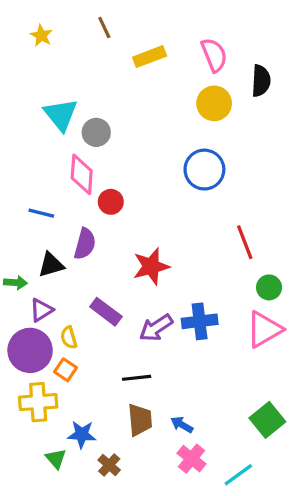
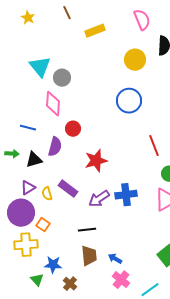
pink semicircle: (214, 55) -> (142, 20), moved
red circle: (111, 202) -> (73, 129), moved
green arrow: (15, 283) -> (12, 154), moved
yellow semicircle: (69, 337) -> (47, 194), moved

